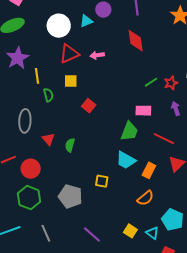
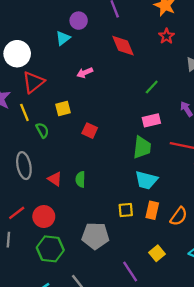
white circle: (59, 26) -> (17, 54), moved
red triangle: (69, 54) -> (33, 82), moved
red star: (171, 83) -> (166, 36), moved
orange rectangle: (149, 170) -> (152, 210), moved
yellow square: (130, 231) -> (157, 253), moved, turned 32
purple line: (92, 234) -> (130, 272), turned 30

